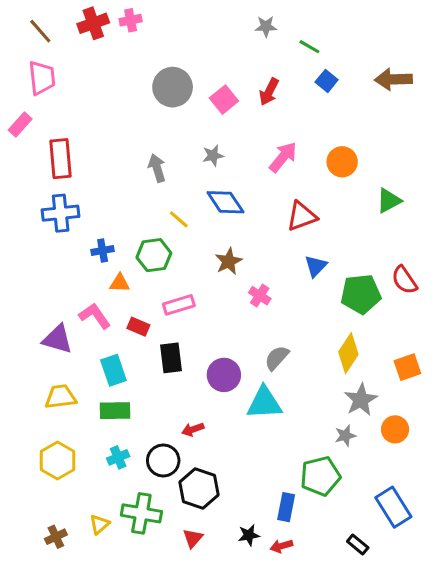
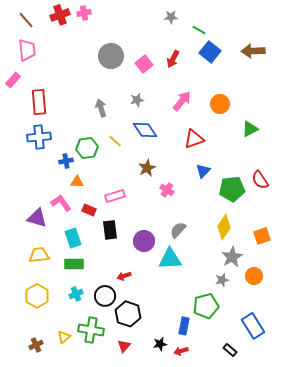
blue square: (327, 81) -> (210, 52), size x1.5
green hexagon: (154, 255) -> (87, 148), moved

